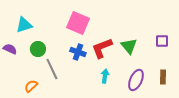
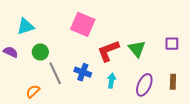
blue cross: (78, 52) -> (83, 72), moved

